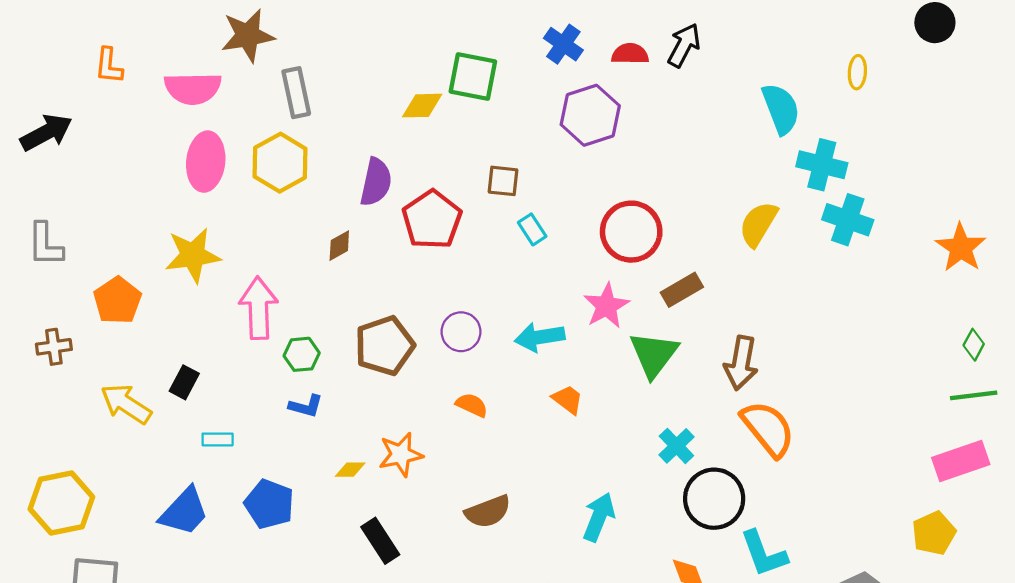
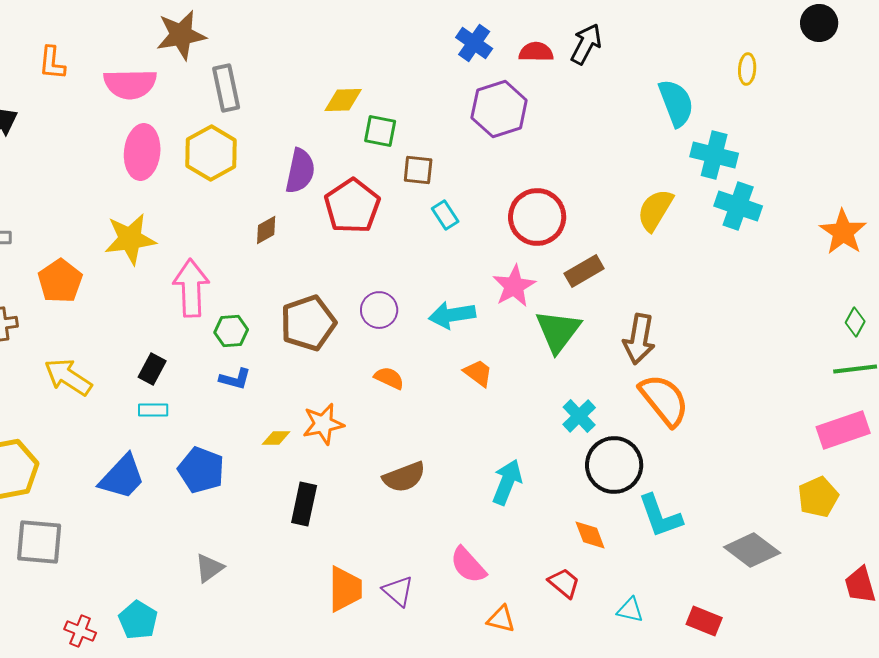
green square: (473, 76) -> (380, 131), moved, size x0.7
black rectangle: (184, 382) -> (152, 369), moved
black rectangle: (380, 541) -> (304, 504), turned 45

